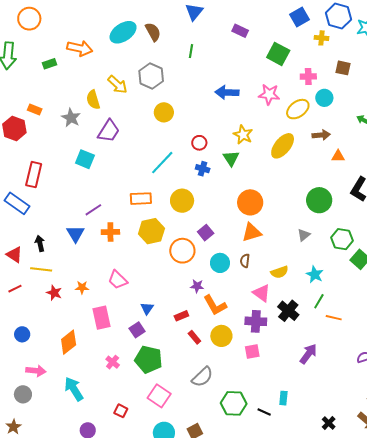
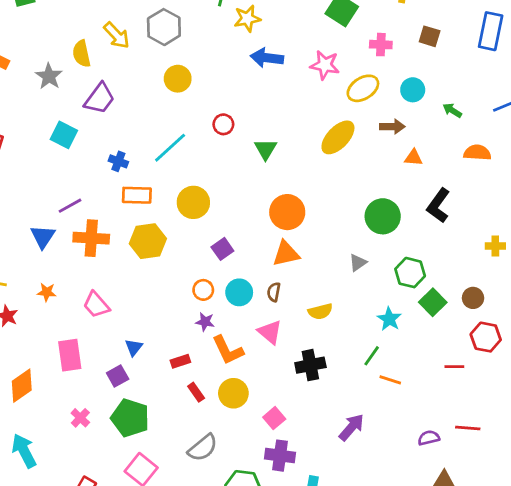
cyan circle: (324, 98) -> (413, 90), moved
yellow star: (243, 135) -> (247, 18), moved, turned 30
blue cross: (203, 169) -> (118, 161), moved
orange cross: (110, 232) -> (91, 238), size x1.4
orange circle: (182, 251) -> (203, 290), moved, size x0.6
cyan star: (315, 274) -> (389, 319), moved
orange star: (82, 287) -> (47, 292), moved
pink triangle: (261, 293) -> (270, 332), moved
black cross: (288, 311) -> (310, 365), moved, turned 35
purple cross: (256, 321) -> (280, 456), moved
pink square: (252, 352) -> (274, 418), turned -35

